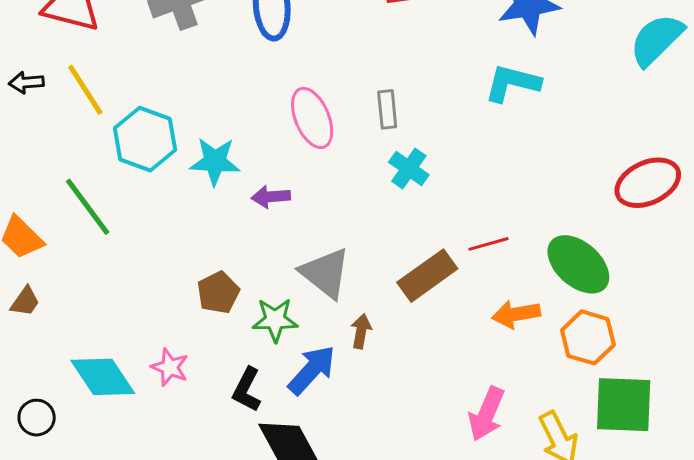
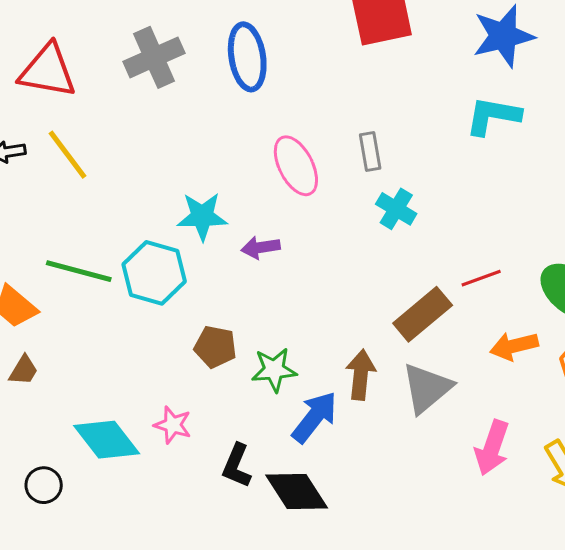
cyan hexagon: (145, 139) -> (154, 273), moved
green line: (88, 207) -> (79, 271), turned -34
gray triangle: (325, 273) -> (427, 388), moved, turned 46
brown pentagon: (218, 292) -> (215, 347), turned -30
brown arrow: (361, 331) -> (361, 375), size x1.4
black L-shape: (247, 390) -> (237, 466), moved

